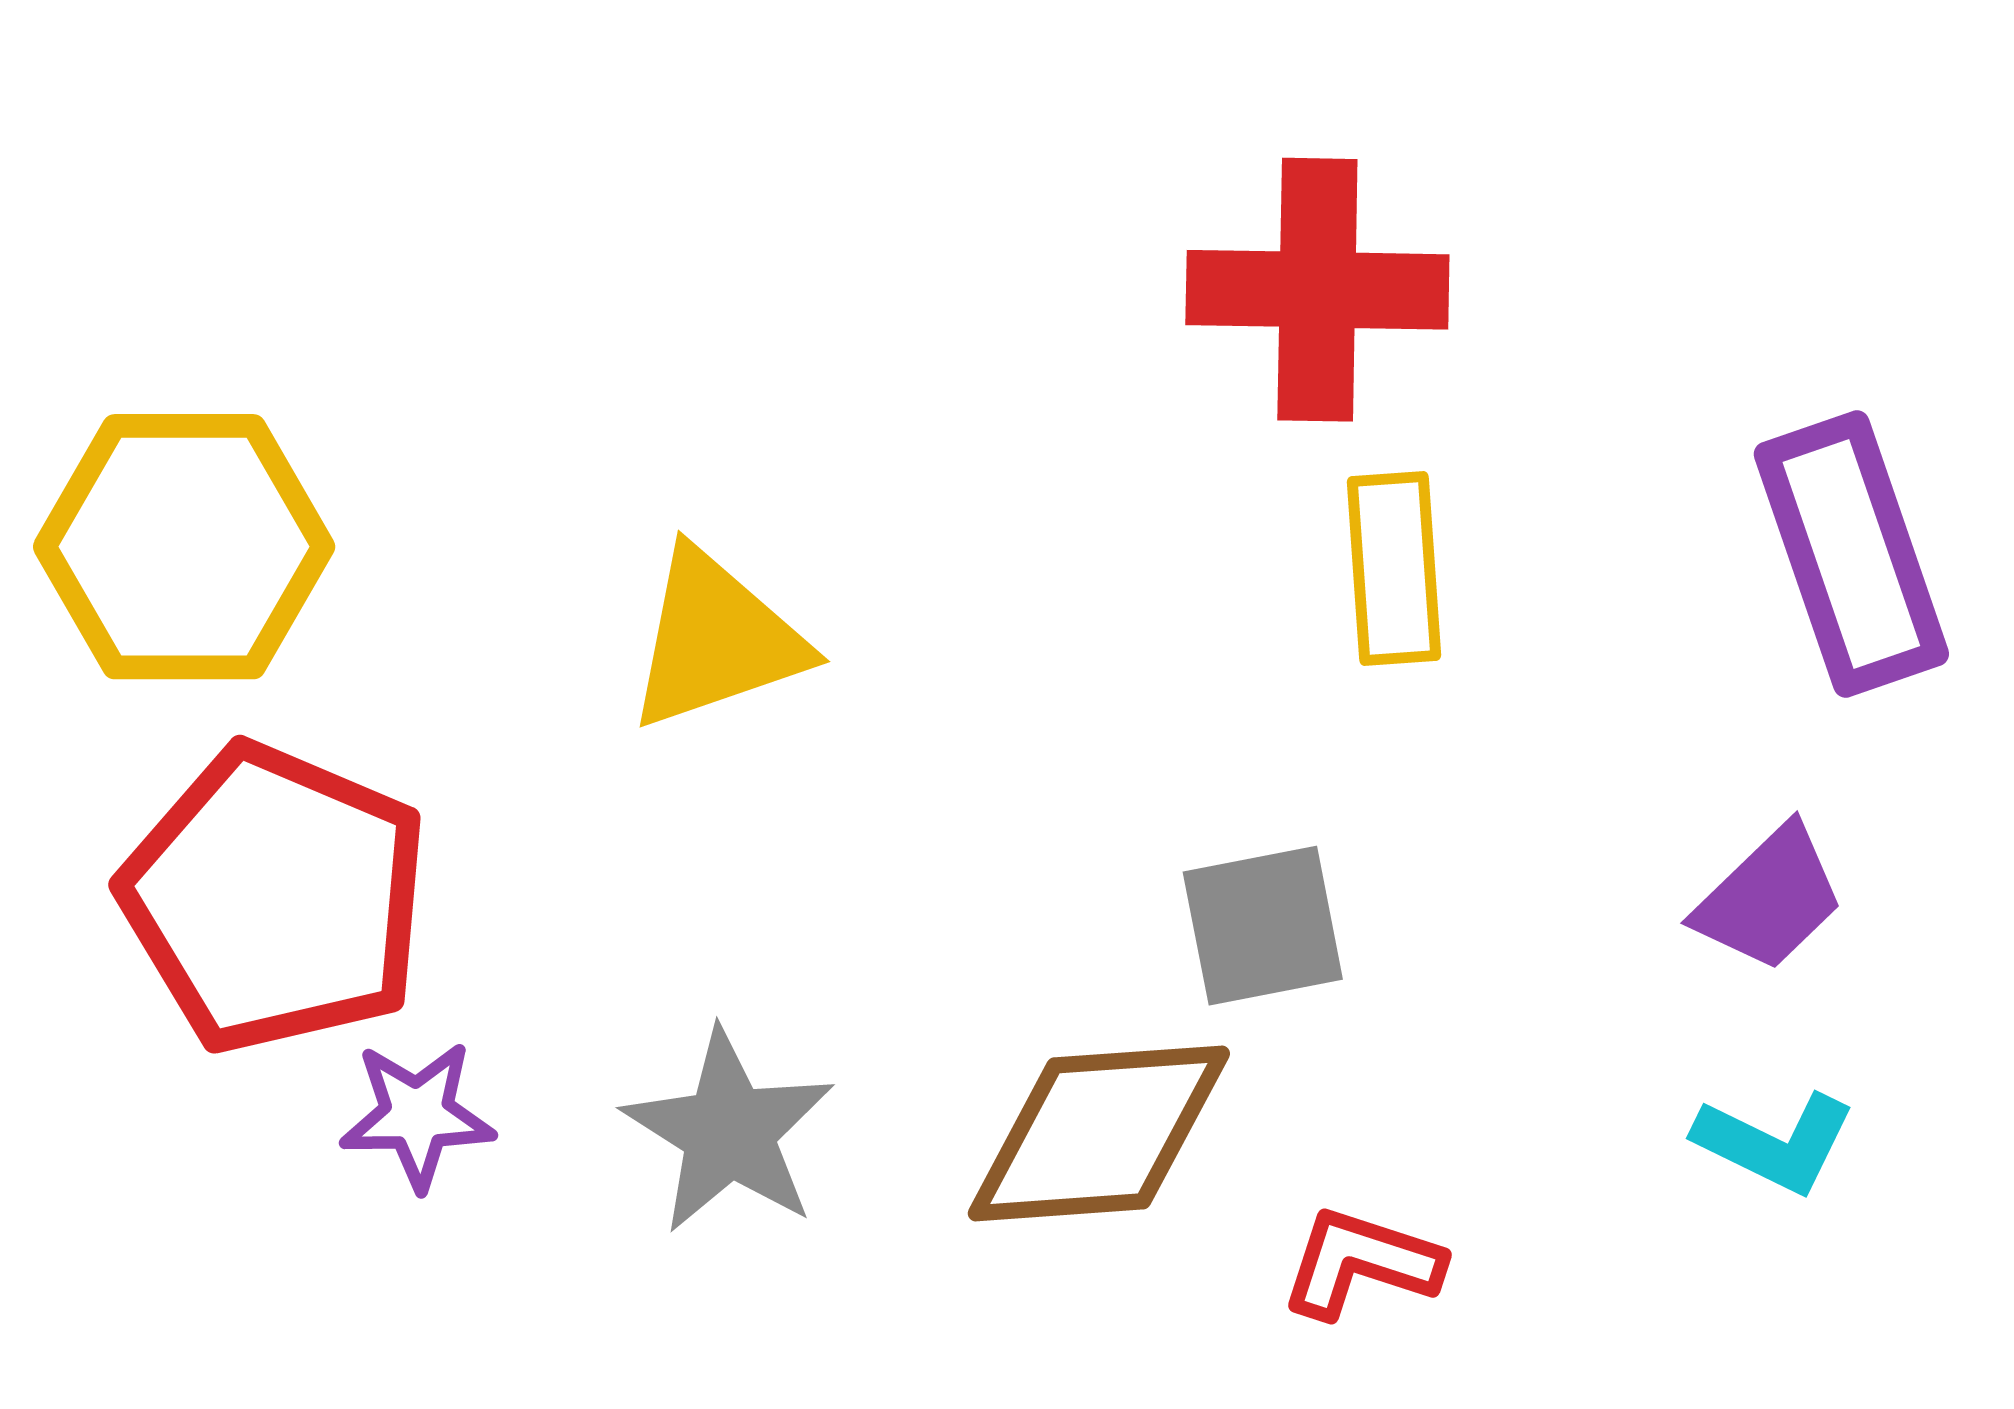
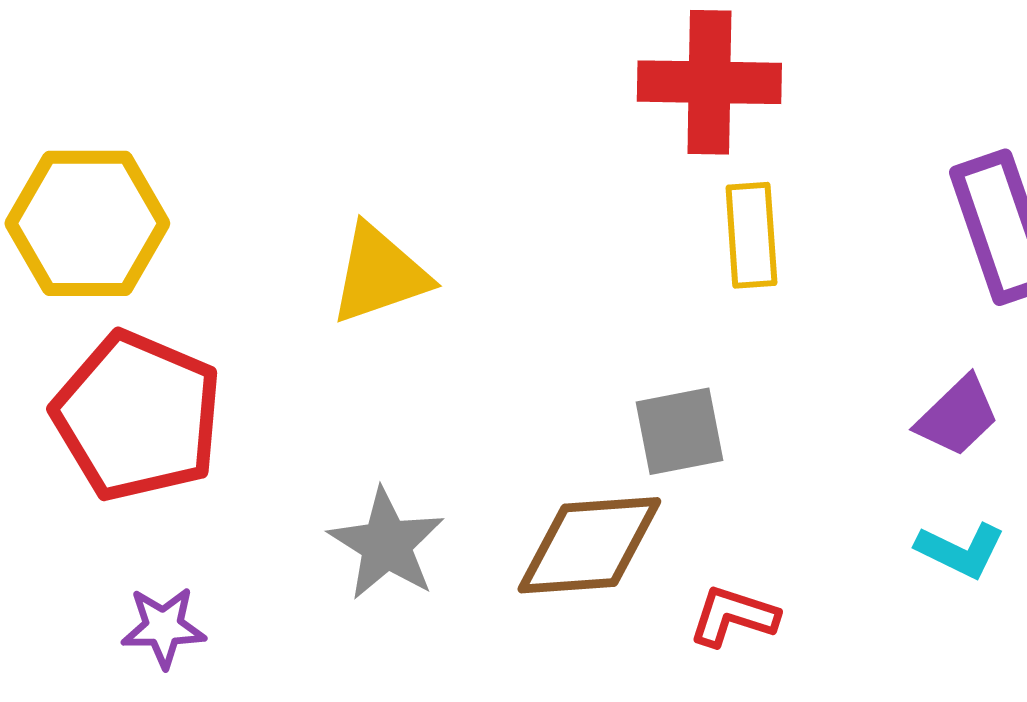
purple star: (417, 1115) -> (163, 627), moved

